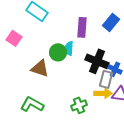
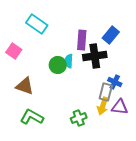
black cross: (97, 61) -> (95, 56), moved, turned -30
brown triangle: (40, 68) -> (25, 86), moved
yellow arrow: (103, 93) -> (103, 106), turned 108

